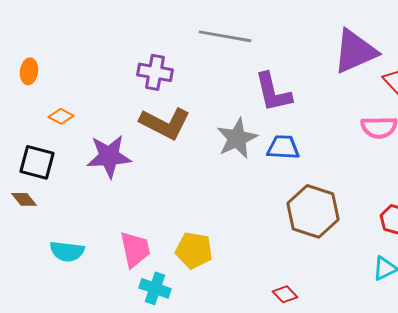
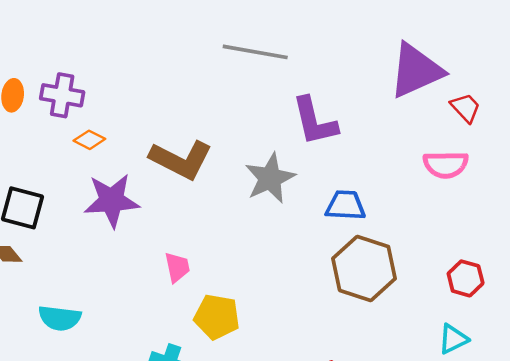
purple cross: (155, 72) -> (62, 95), moved
orange diamond: (61, 116) -> (89, 140), moved
blue trapezoid: (283, 147) -> (345, 205), moved
pink trapezoid: (135, 249) -> (177, 267), moved, size x0.7

